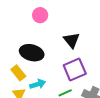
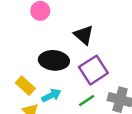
black ellipse: (32, 53) -> (54, 60), moved

